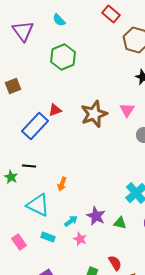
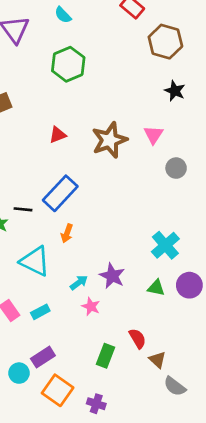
blue rectangle: (35, 126) -> (60, 193), moved
green triangle: (120, 223) -> (156, 288), moved
cyan rectangle: (48, 237) -> (40, 312), moved, turned -48

